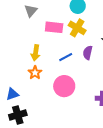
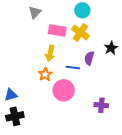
yellow arrow: (36, 53) -> (50, 53), moved
blue line: (66, 57) -> (73, 67), moved, turned 32
orange star: (35, 73) -> (45, 74), moved

